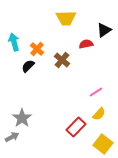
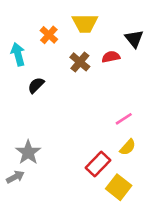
black triangle: (104, 30) -> (134, 39), turned -35
orange cross: (37, 49) -> (49, 35), moved
brown cross: (62, 60) -> (80, 62), moved
yellow square: (103, 144) -> (119, 187), moved

